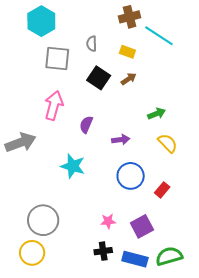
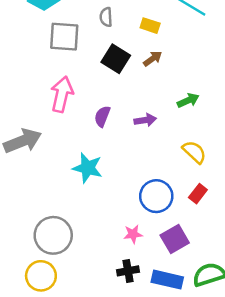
purple arrow: (121, 140) -> (145, 120), moved
yellow semicircle: (168, 143) -> (194, 152), moved
blue circle: (131, 176) -> (156, 196), moved

